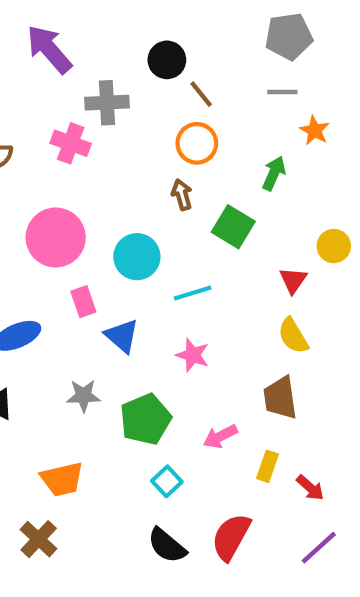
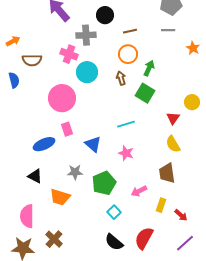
black circle: (167, 60) -> (105, 15), moved
brown line: (201, 94) -> (130, 31), turned -64
orange star: (314, 130) -> (193, 48), moved
green arrow: (274, 173) -> (149, 68), moved
cyan circle: (137, 257) -> (87, 72), moved
pink rectangle: (83, 302) -> (67, 129), moved
orange trapezoid: (62, 479) -> (60, 197), moved, turned 30

